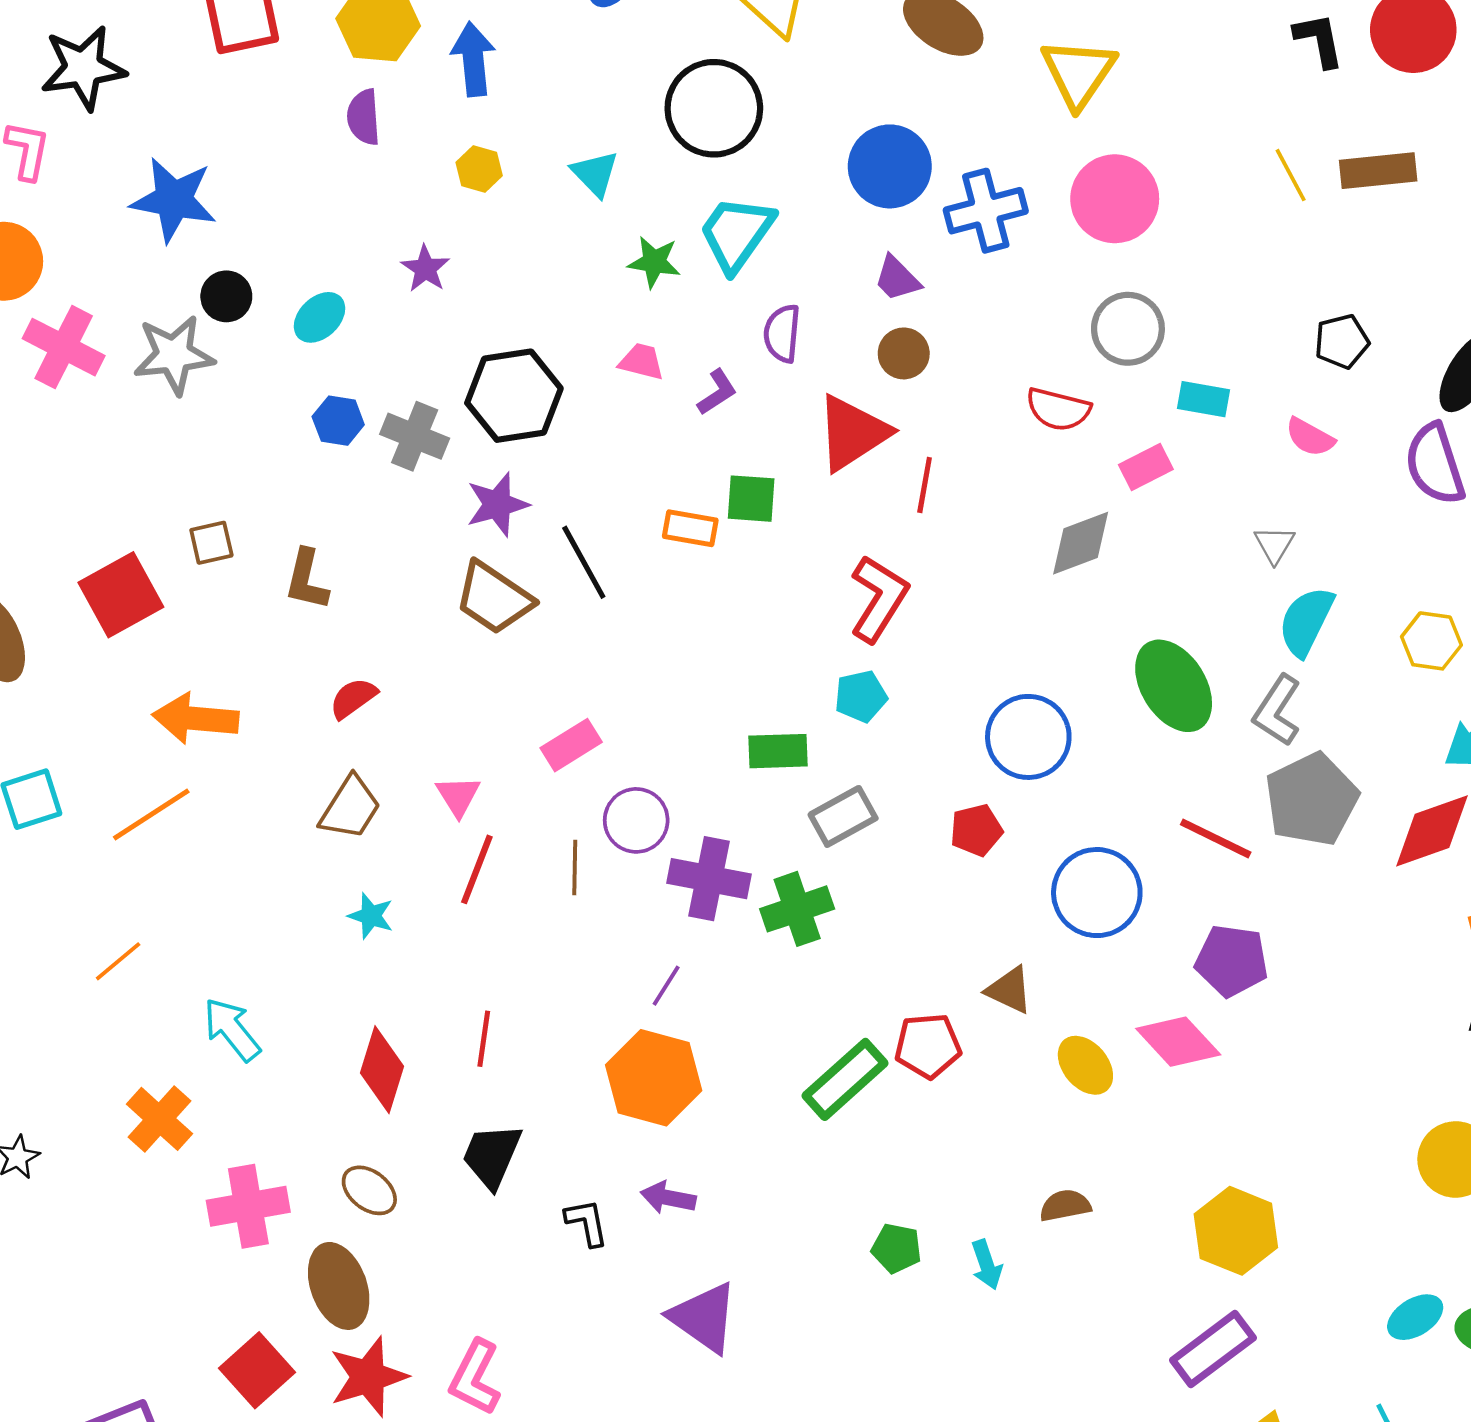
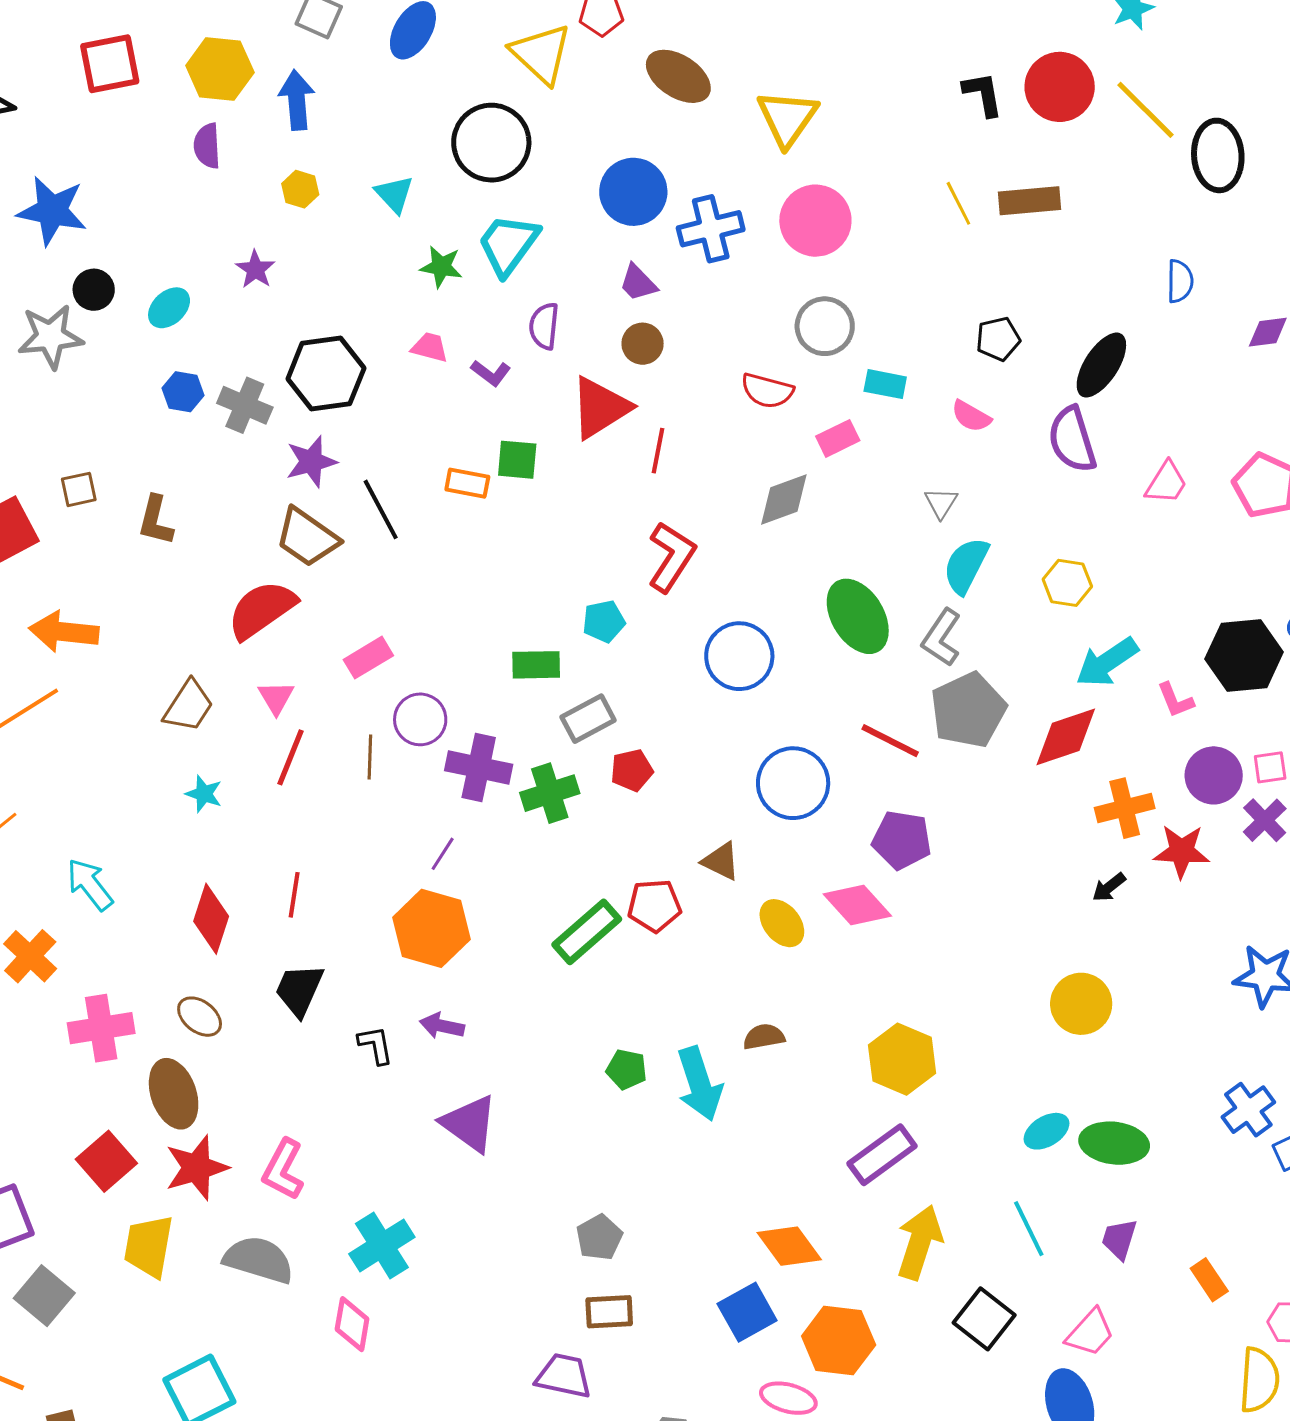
purple L-shape: (717, 392) -> (491, 373), turned 69
red L-shape: (879, 599) -> (671, 557), moved
red semicircle: (353, 698) -> (262, 610), moved, size x1.8
red pentagon: (976, 830) -> (632, 770), moved
cyan arrow: (987, 1265) -> (699, 1084), size x1.8

